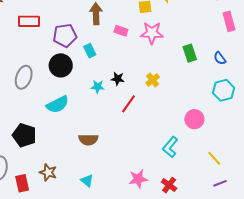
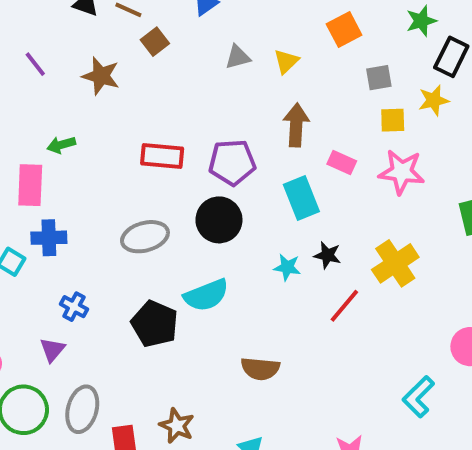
red rectangle: (29, 21) -> (162, 156), moved
cyan rectangle: (90, 51) -> (301, 198), moved, size x1.5
gray ellipse: (24, 77) -> (145, 237), turned 50
yellow cross: (153, 80) -> (395, 263), size x1.6
black pentagon: (24, 135) -> (155, 324), moved

